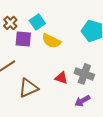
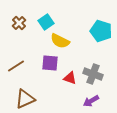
purple square: (23, 39) -> (50, 63), moved
brown triangle: (28, 88) -> (25, 99), moved

